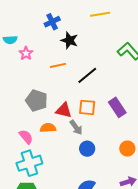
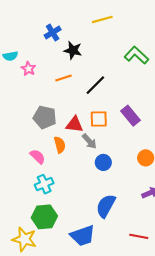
orange semicircle: (48, 128) -> (60, 145), turned 84
cyan cross: (29, 163) -> (44, 184), size x0.7

